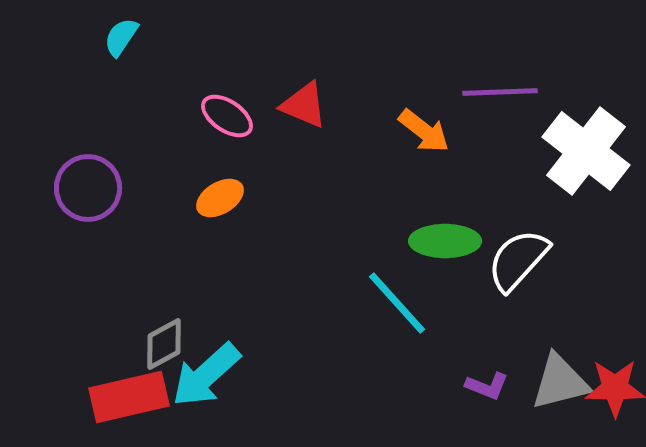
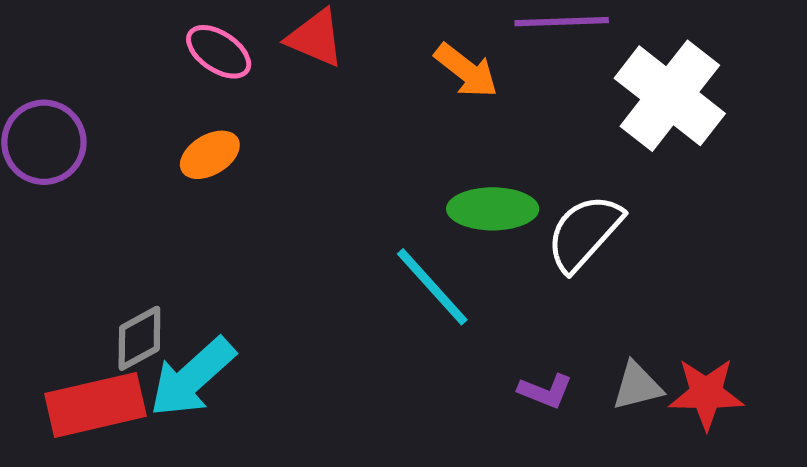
gray triangle: (560, 382) -> (637, 386), size x0.7

